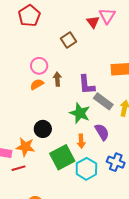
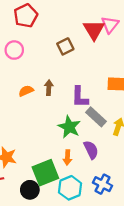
red triangle: (93, 22) -> (94, 30), size x1.5
pink circle: (39, 66) -> (14, 50), moved
black circle: (43, 129) -> (30, 190), moved

